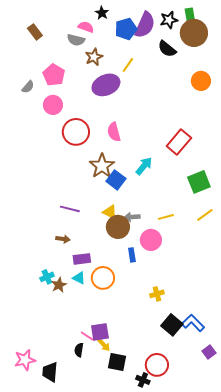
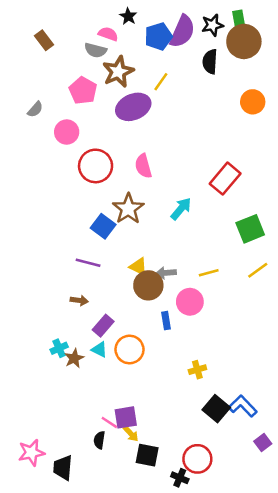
black semicircle: (167, 49) -> (210, 62), turned 54
brown star: (94, 57) -> (118, 72), size x1.4
pink pentagon: (54, 75) -> (83, 91), moved
blue square: (116, 180) -> (103, 226), moved
purple rectangle: (82, 259) -> (103, 326), turned -42

